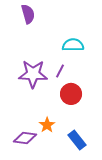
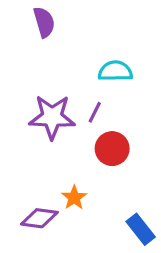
blue rectangle: (77, 140) -> (141, 229), moved

